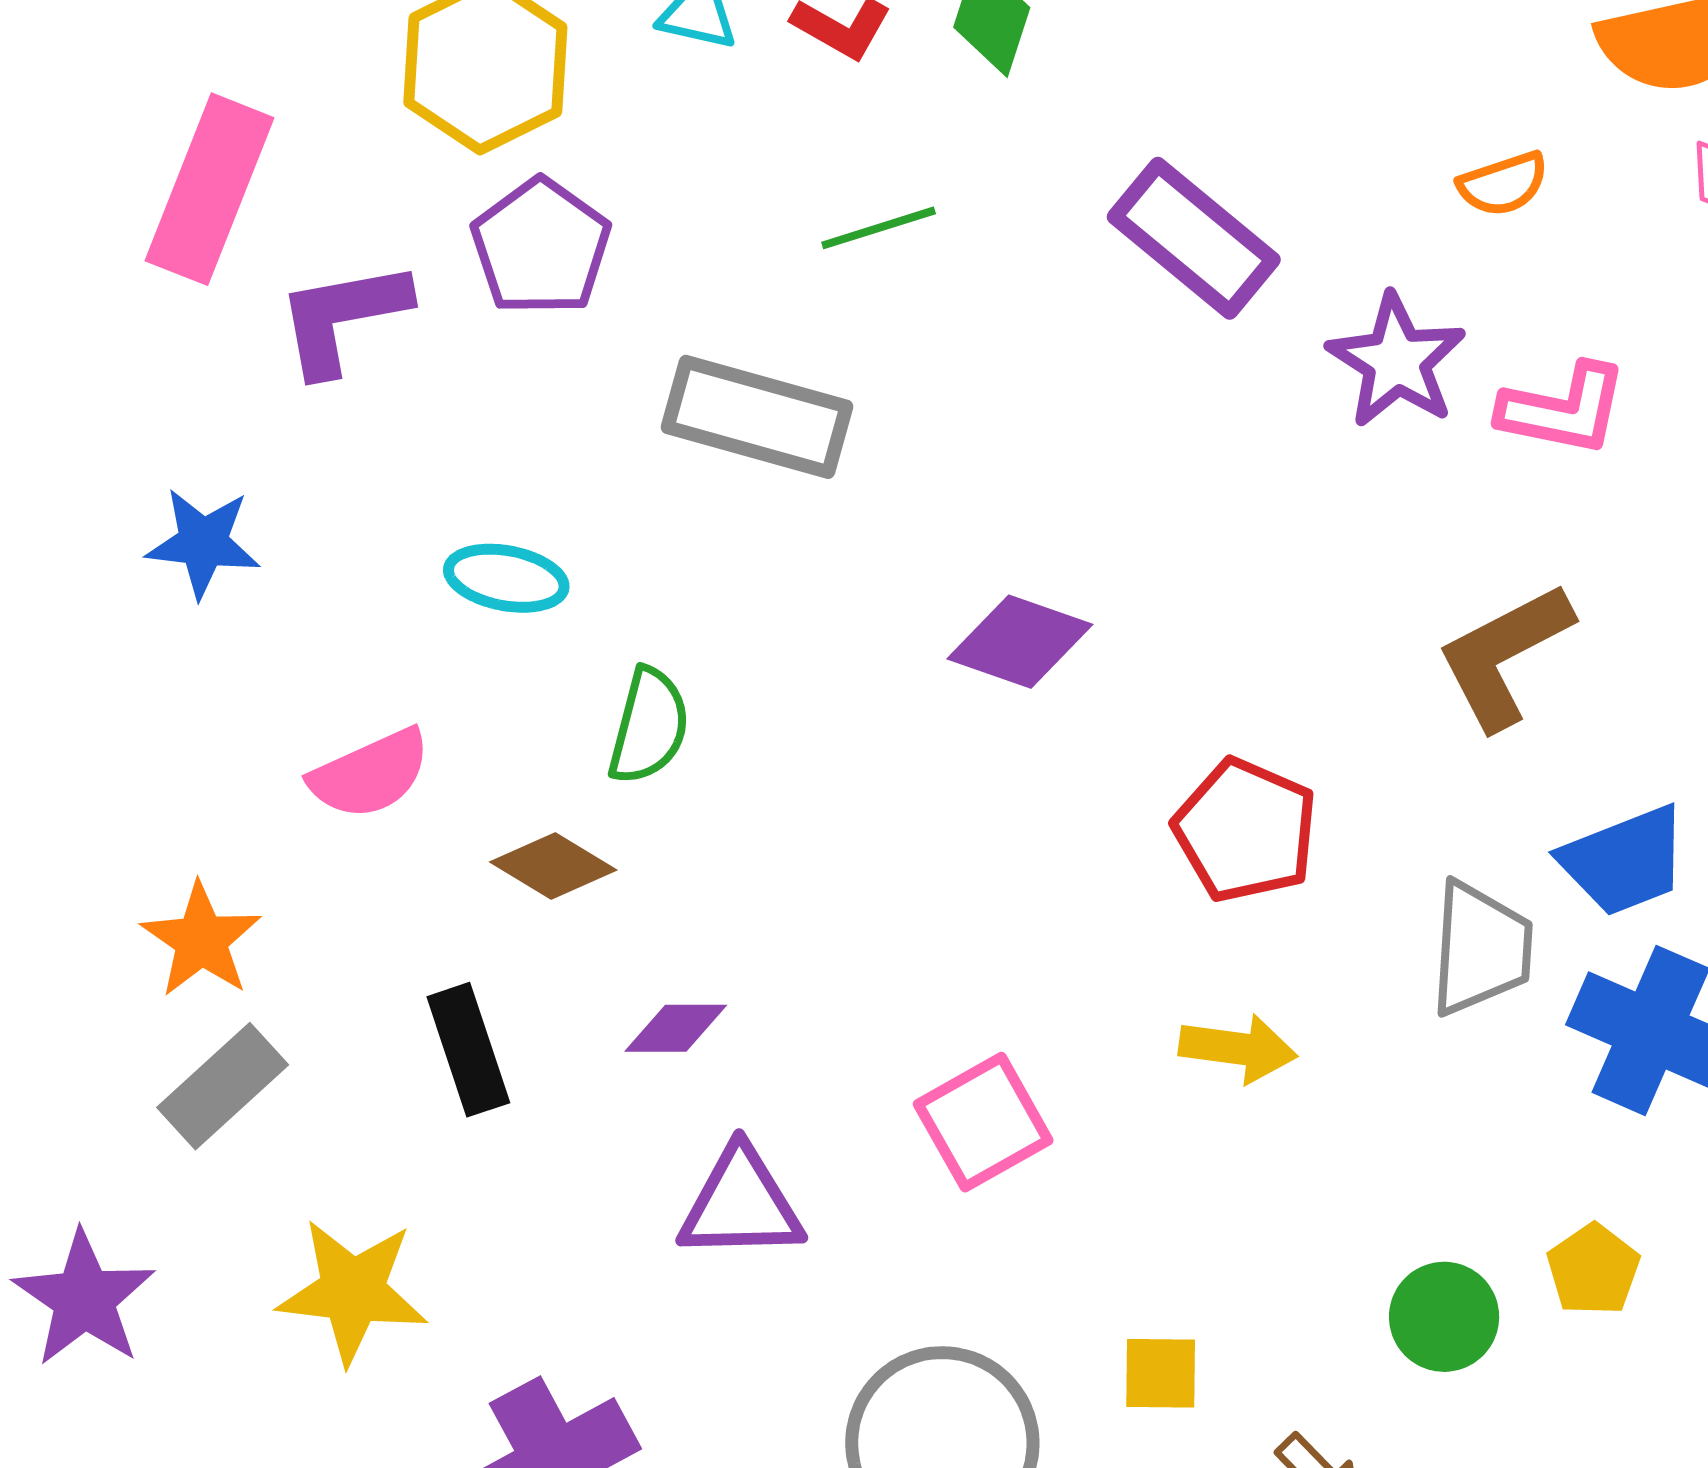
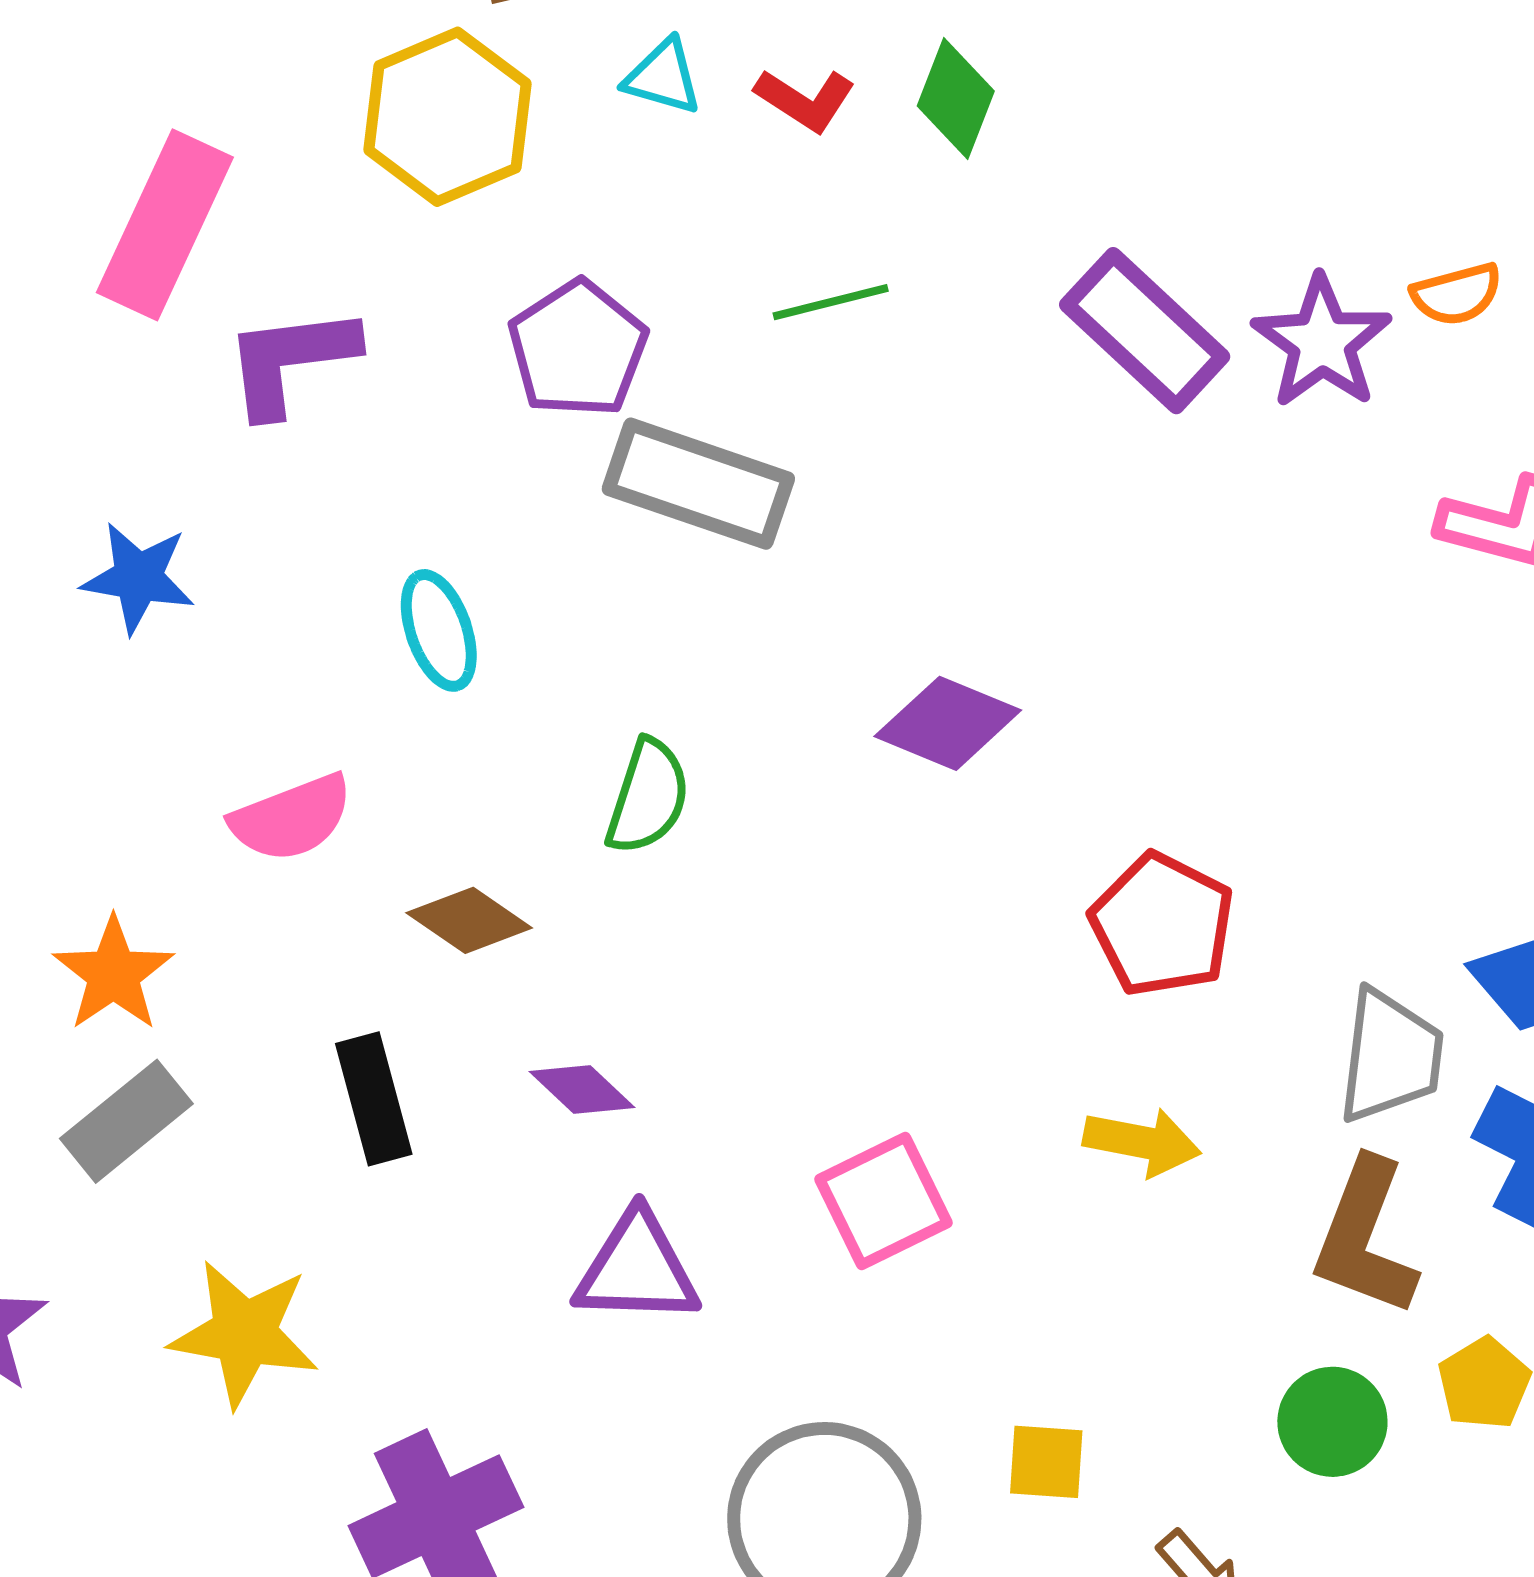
purple pentagon: (541, 247) -> (578, 349), moved
purple star: (1397, 361) -> (1322, 342), moved
cyan ellipse: (506, 578) -> (439, 630), turned 57
brown L-shape: (1504, 656) -> (1365, 1238), moved, turned -45
green semicircle: (649, 726) -> (648, 797), moved
purple diamond: (676, 1028) -> (582, 1089), turned 40

